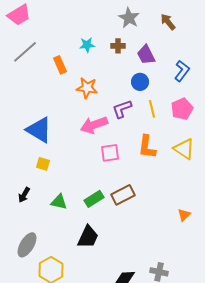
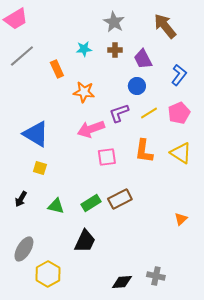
gray star: (129, 18) -> (114, 22), moved
brown arrow: (168, 22) -> (165, 26), size x1.5
yellow line: (152, 109) -> (149, 113), turned 72

